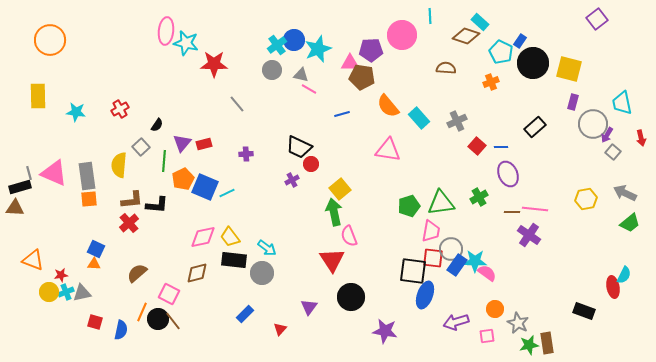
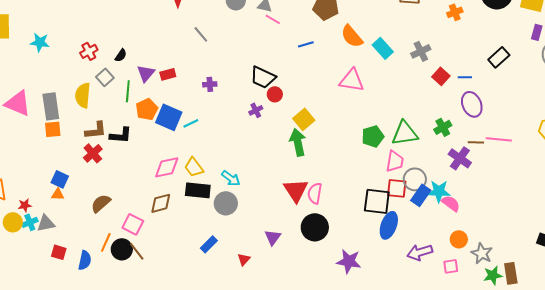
red cross: (120, 109) -> (89, 51), moved
purple cross: (529, 235) -> (460, 158), moved
pink semicircle: (349, 236) -> (315, 193), moved, turned 30

